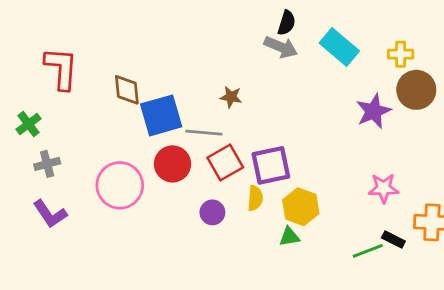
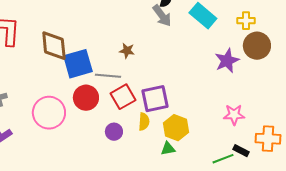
gray arrow: (281, 47) -> (162, 16), turned 30
brown diamond: (127, 90) -> (54, 46), size x1.4

